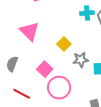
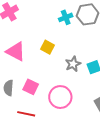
yellow square: (64, 44) -> (48, 47), moved
pink square: (45, 69) -> (31, 87), moved

